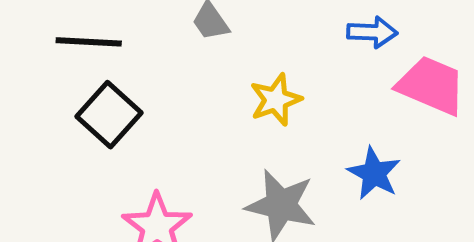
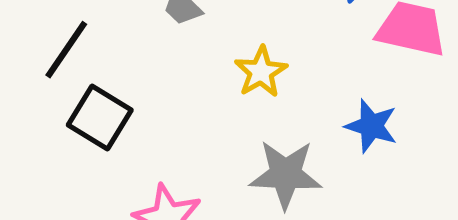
black line: (89, 42) -> (66, 50), turned -48

